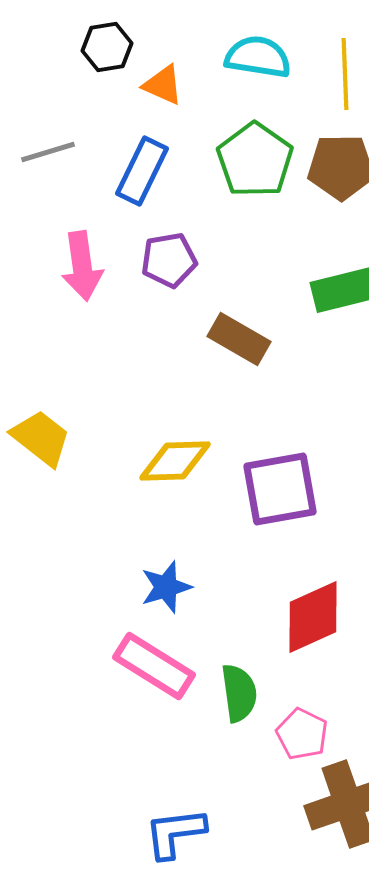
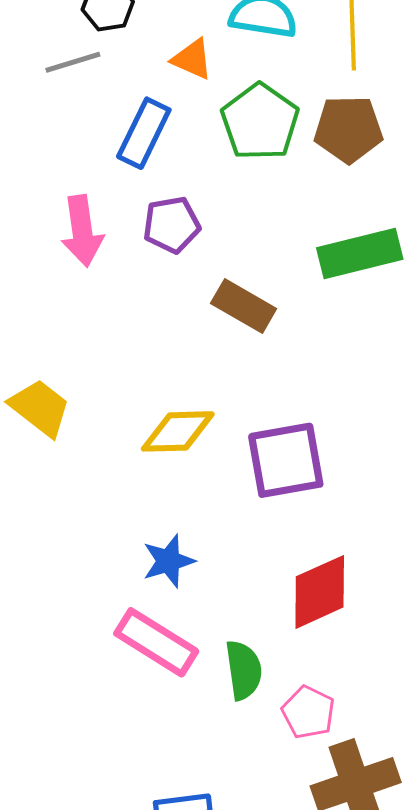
orange triangle: (163, 85) -> (192, 59), moved
gray line: (48, 152) -> (73, 62), moved

